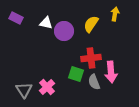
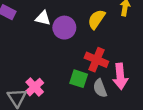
red cross: (91, 58) -> (96, 60), turned 30
pink cross: (47, 87) -> (35, 87), moved

